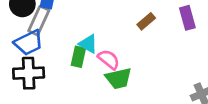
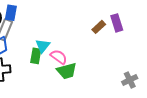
brown rectangle: (146, 21) -> (99, 27), moved
cyan triangle: (88, 44) -> (43, 46), turned 42

